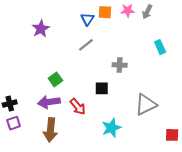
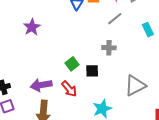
purple star: (41, 29) -> (32, 27), moved
gray line: (86, 45) -> (115, 19), moved
green square: (55, 79) -> (72, 64), moved

